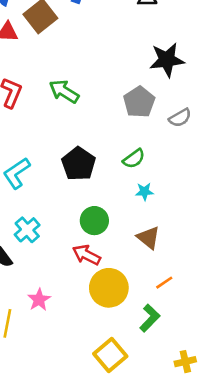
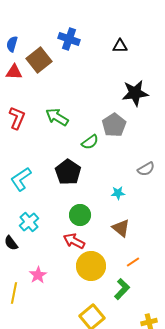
gray semicircle: (180, 118) -> (146, 169), moved
green semicircle: (134, 159) -> (90, 142), moved

